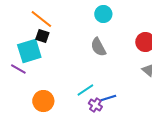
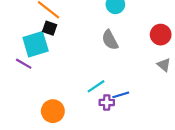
orange circle: (43, 101) -> (53, 111), moved
purple cross: (95, 105) -> (107, 102), turned -32

